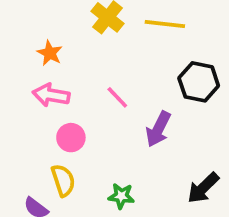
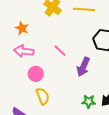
yellow semicircle: (63, 180) -> (43, 96), moved
green star: (121, 196) -> (89, 101), moved

